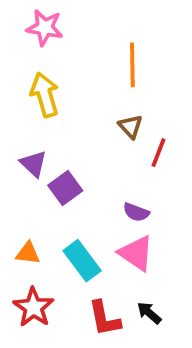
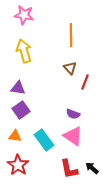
purple triangle: (34, 164) -> (18, 88), turned -35
purple square: (65, 188) -> (21, 110), moved
black arrow: (149, 313) -> (92, 168), moved
red L-shape: (104, 319) -> (69, 169), moved

